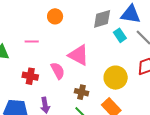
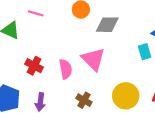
gray diamond: (102, 19) -> (107, 25), moved
pink line: (32, 41) -> (36, 13), moved

